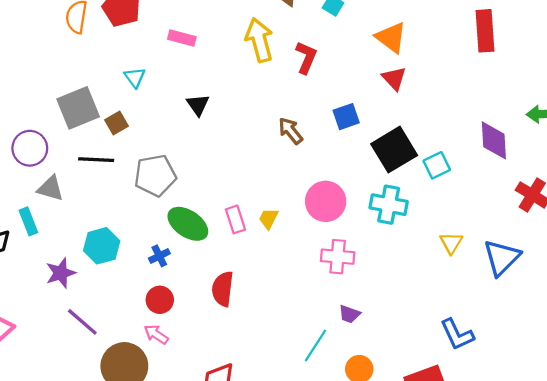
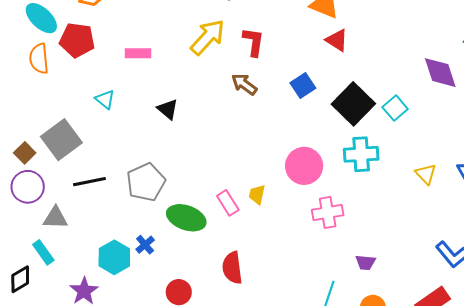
yellow arrow: (259, 40) -> (208, 37), turned 72
brown square: (116, 123) -> (25, 153), moved
brown arrow: (291, 131) -> (244, 84), moved
blue cross: (159, 256) -> (145, 245), moved
purple trapezoid: (349, 314) -> (366, 262), moved

